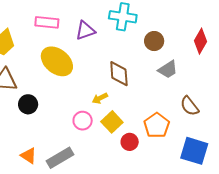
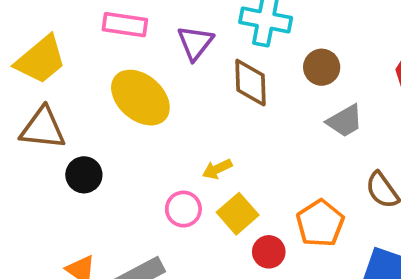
purple triangle: (85, 31) -> (195, 43), turned -35
brown diamond: (119, 74) -> (251, 83), moved

